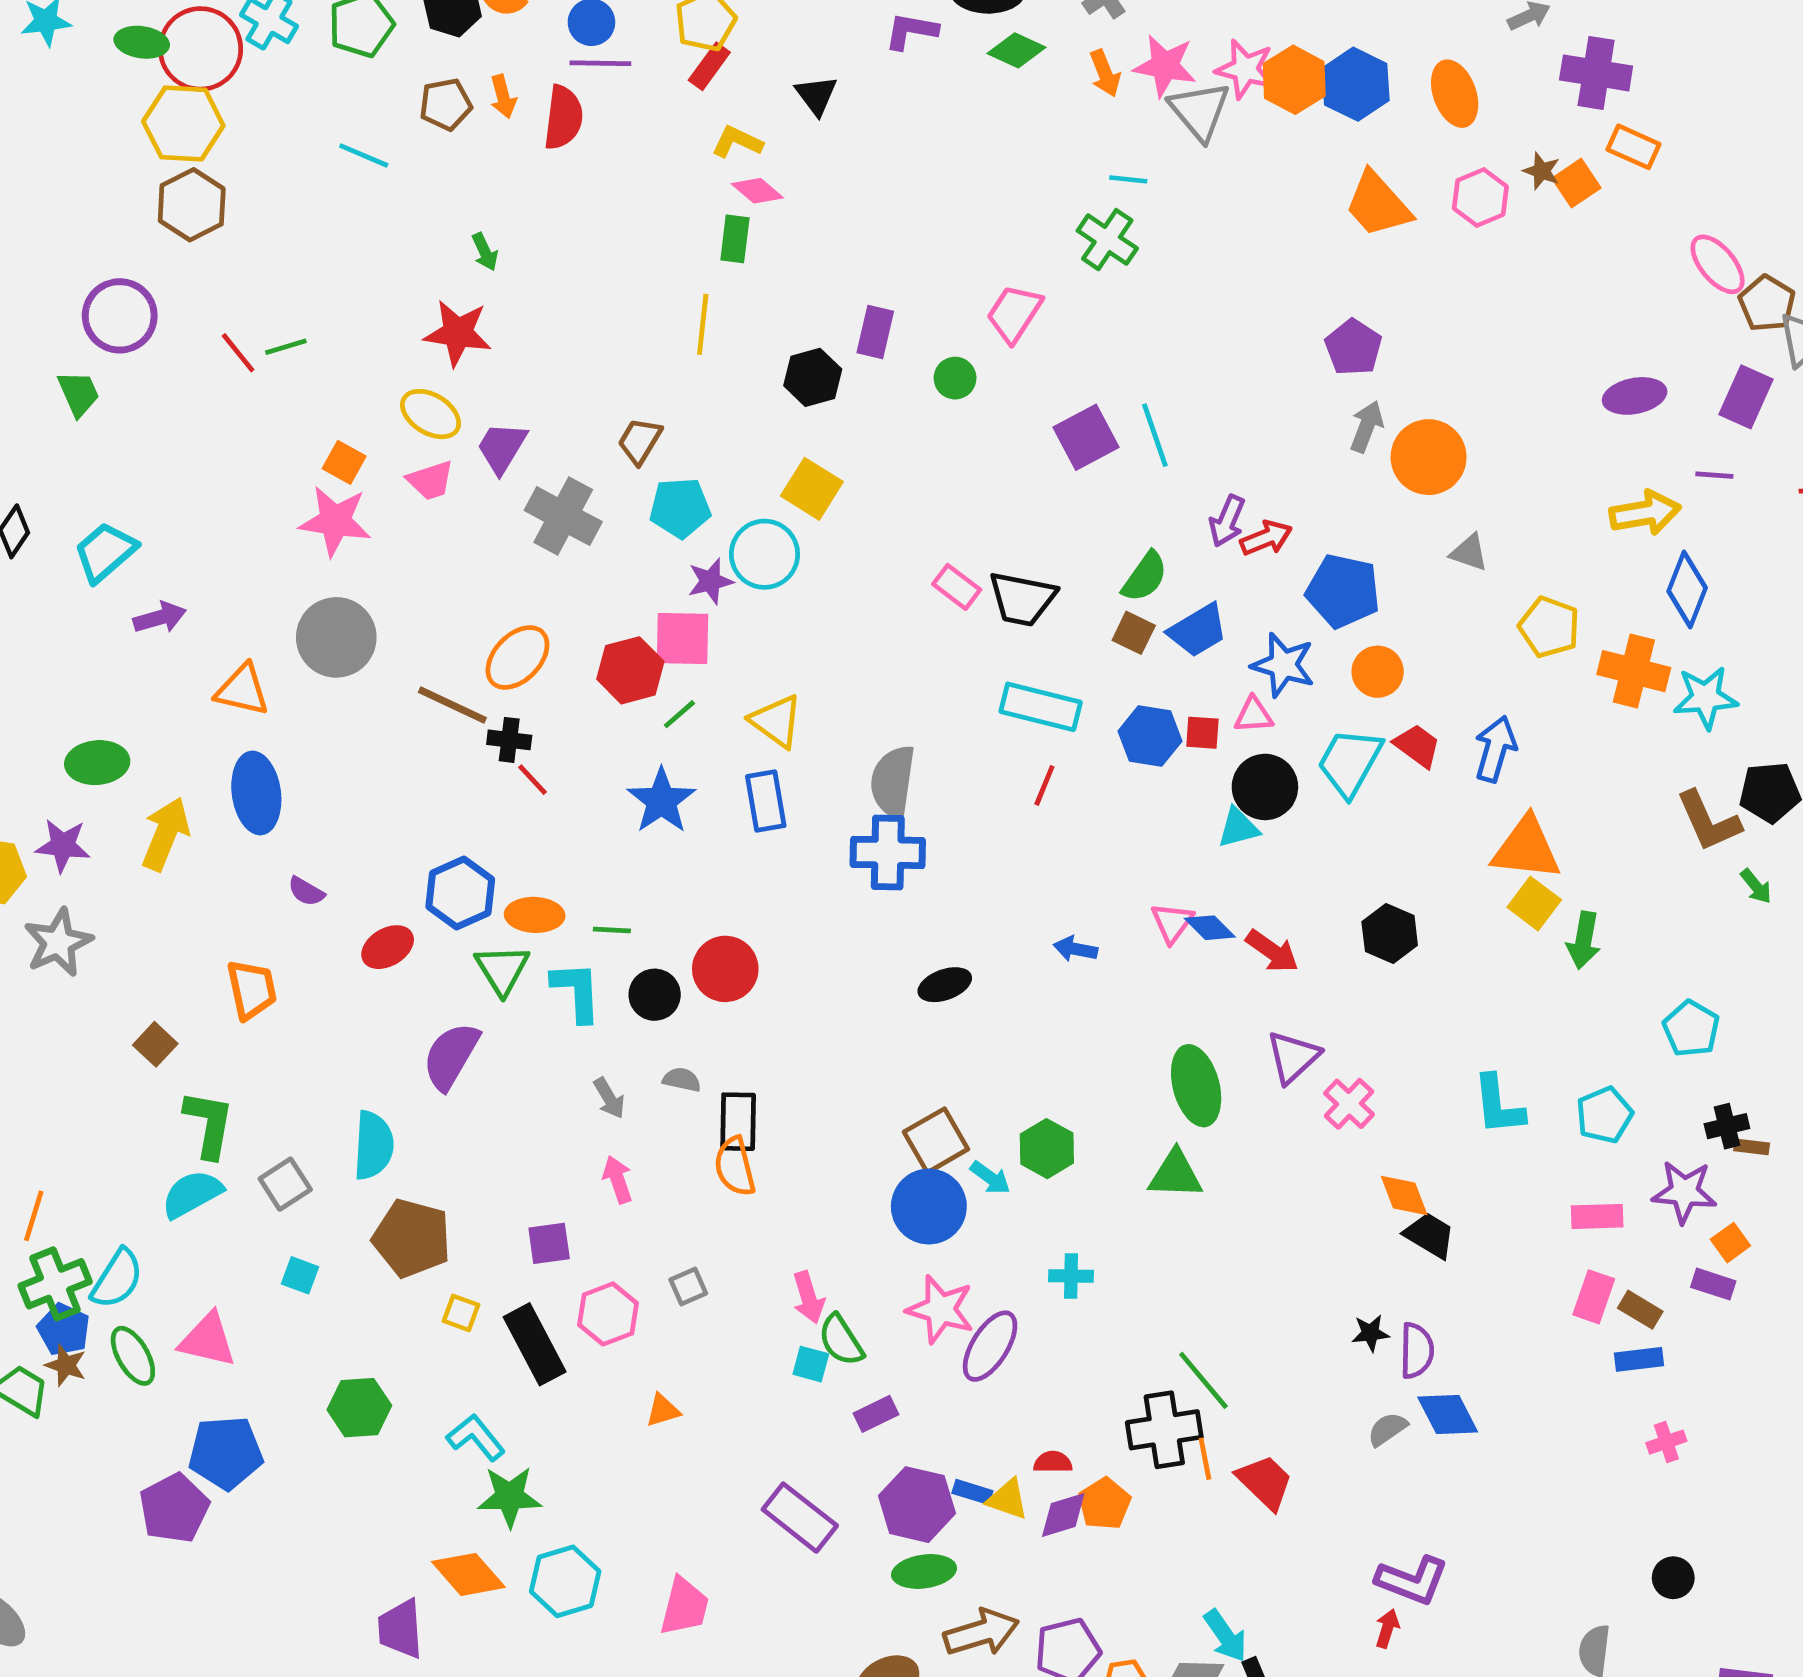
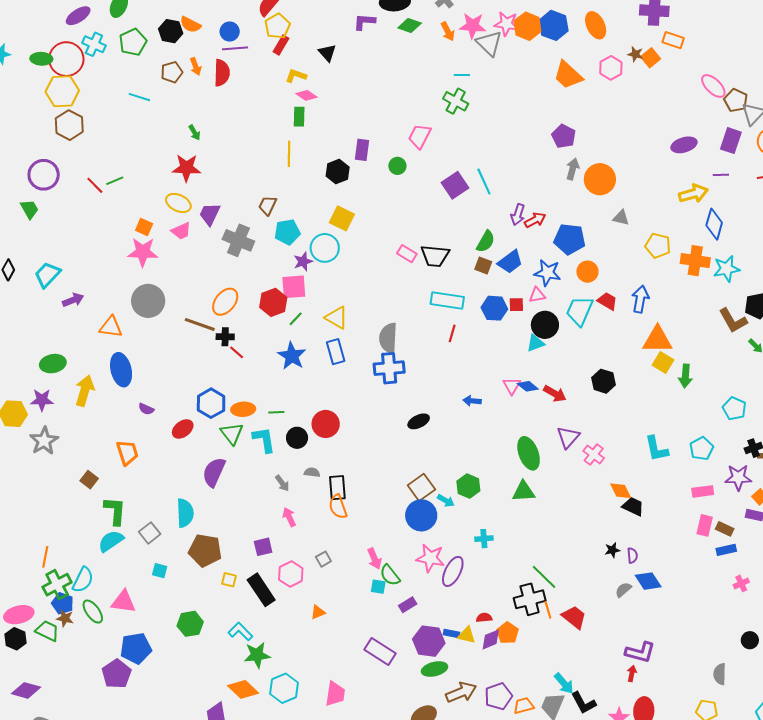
purple semicircle: (1417, 1351) -> (632, 555), size x0.7

